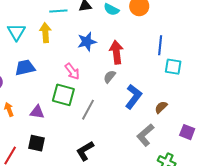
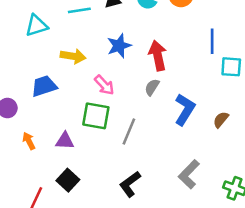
cyan triangle: (16, 32) -> (37, 26), moved, turned 48
yellow arrow: (45, 33) -> (73, 56), moved, turned 108
gray L-shape: (145, 135) -> (189, 174), moved
black square: (37, 143) -> (68, 180), turned 36

